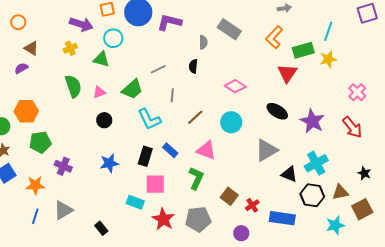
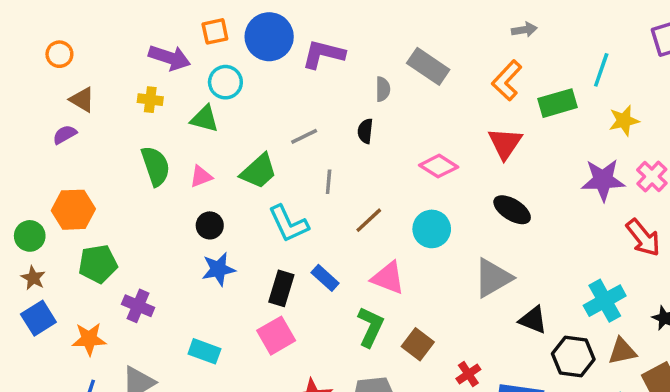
yellow cross: (70, 48) -> (150, 100), turned 32
yellow star: (328, 59) -> (624, 121), moved
red triangle: (287, 73) -> (505, 143), moved
purple star: (312, 121) -> (603, 180), moved, turned -30
blue star: (109, 163) -> (218, 269), moved
cyan cross: (316, 163) -> (605, 301), moved
pink square: (155, 184) -> (276, 336), moved, turned -30
brown square: (229, 196) -> (418, 344), moved
cyan rectangle: (135, 202) -> (204, 351), moved

